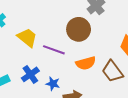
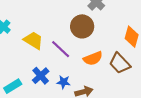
purple line: (54, 50) -> (61, 49), turned 30

